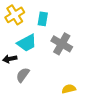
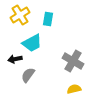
gray cross: (62, 44) -> (73, 61), moved

